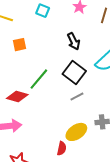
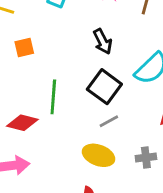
green line: (39, 79) -> (53, 97), turned -35
yellow ellipse: (76, 132) -> (99, 155), moved, turned 55

